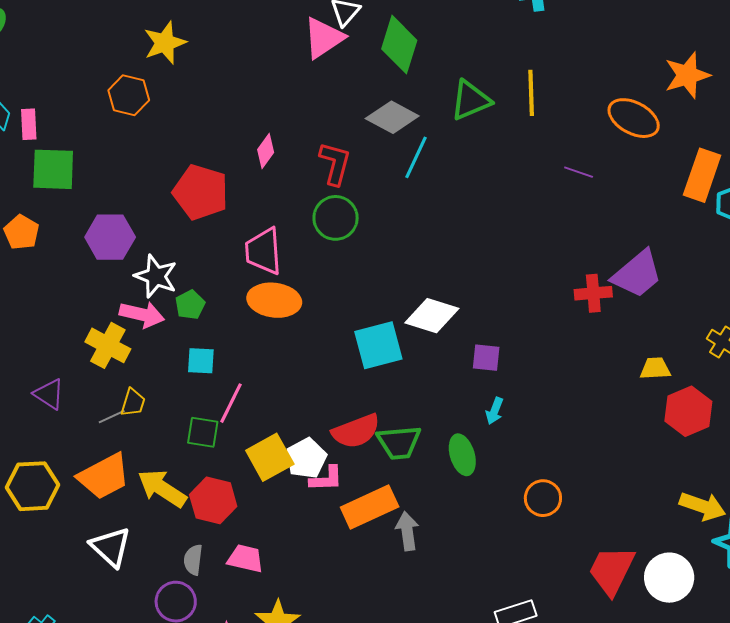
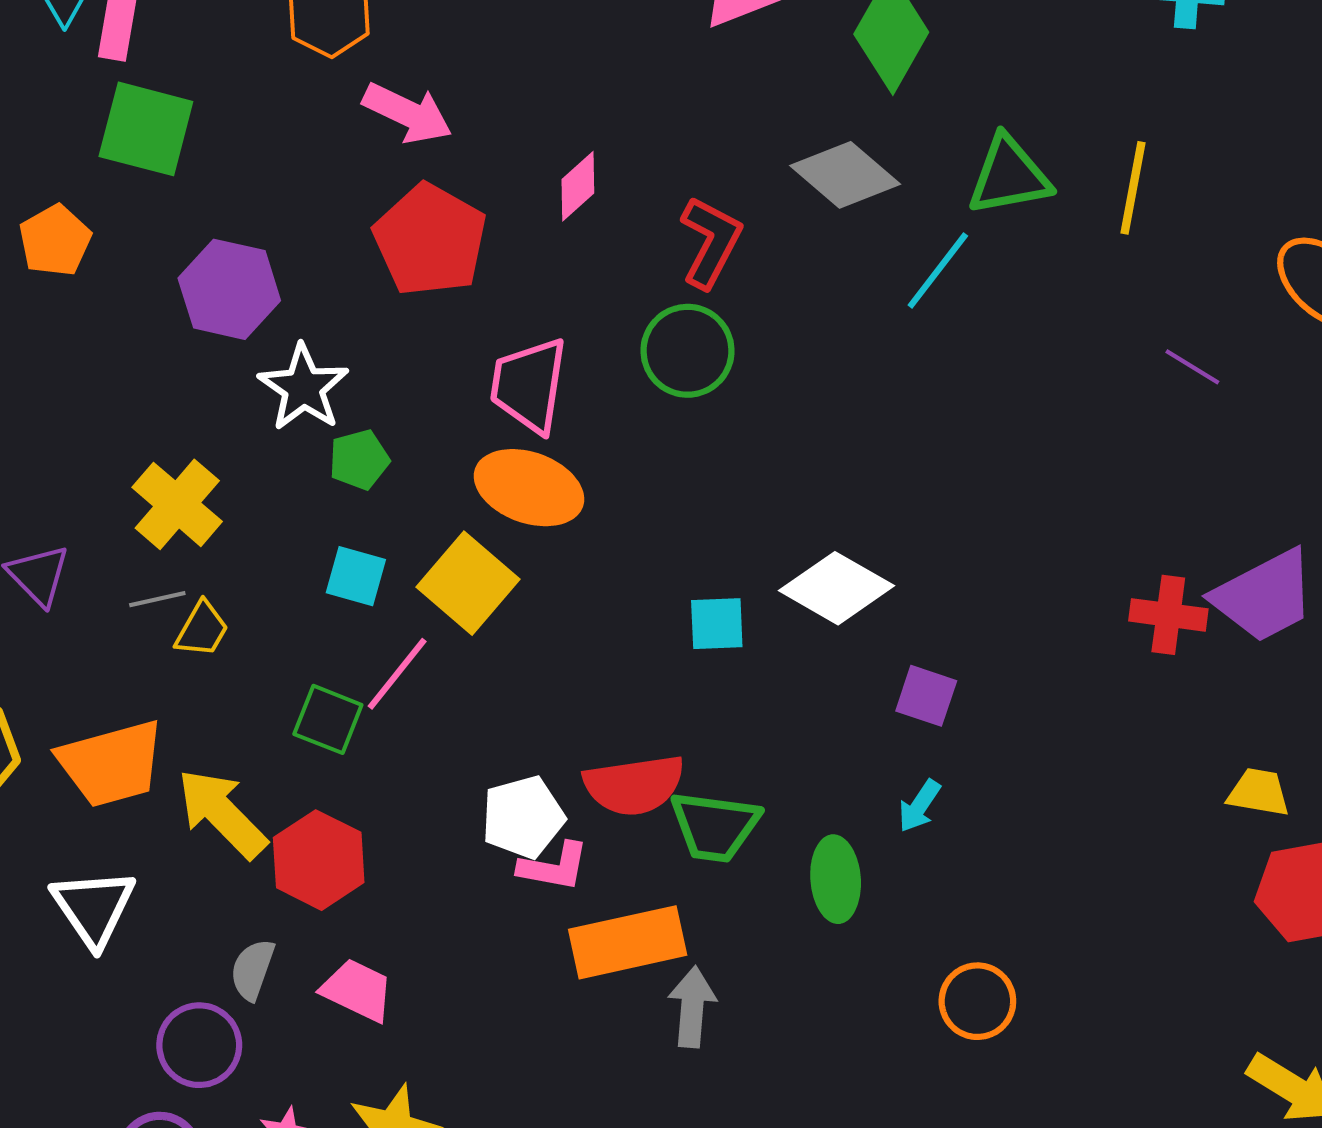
cyan line: (416, 157) -> (938, 271), moved
pink arrow: (142, 314) -> (407, 113), moved
cyan square: (378, 345) -> (717, 624), size x0.6
gray line: (112, 417) -> (157, 599), moved
yellow square: (270, 457) -> (468, 583), moved, turned -33

